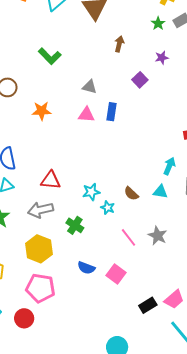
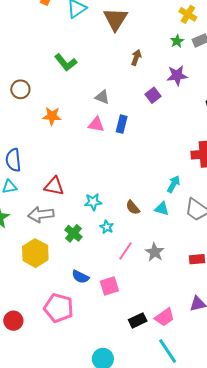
purple star: (162, 58) -> (177, 75), size x1.5
cyan star: (108, 208) -> (107, 227), moved
pink line: (128, 237) -> (125, 251), turned 66
pink square: (116, 274) -> (109, 286), turned 30
pink pentagon: (40, 288) -> (59, 308), moved

